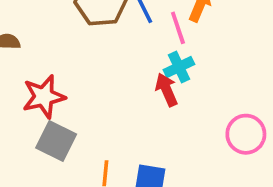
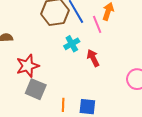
cyan cross: (179, 67) -> (72, 44), moved

